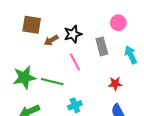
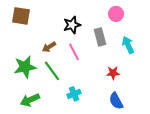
brown square: (32, 25) -> (21, 16), moved
brown arrow: (51, 40) -> (49, 47), moved
green line: (52, 82) -> (52, 71), turned 40

